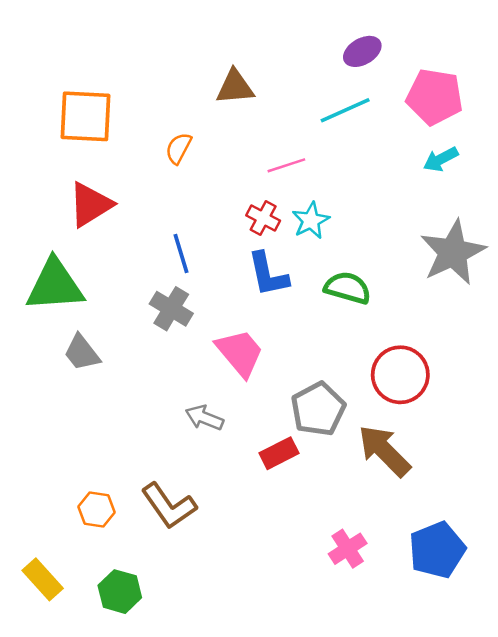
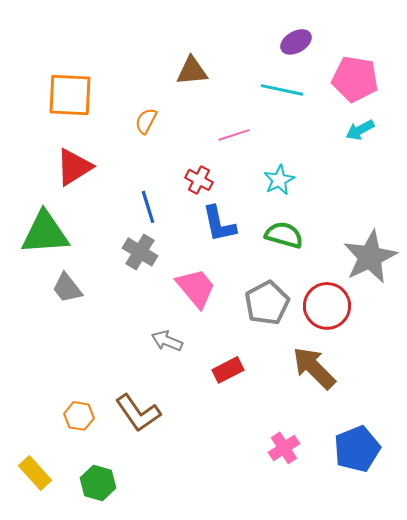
cyan line: (345, 110) -> (282, 90), turned 36
red cross: (263, 218) -> (199, 180), moved
cyan star: (311, 220) -> (279, 180), moved
gray star: (453, 252) -> (370, 257), moved
gray pentagon: (318, 409) -> (267, 303), moved

